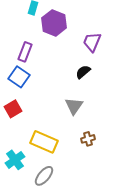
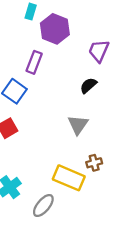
purple rectangle: (25, 52) -> (34, 62), moved
yellow rectangle: (44, 142) -> (69, 178), moved

